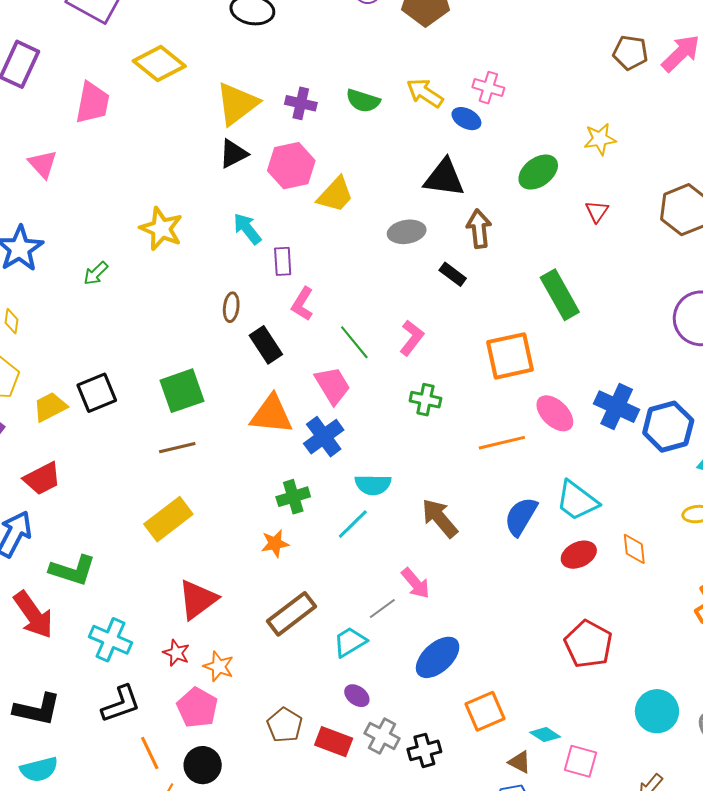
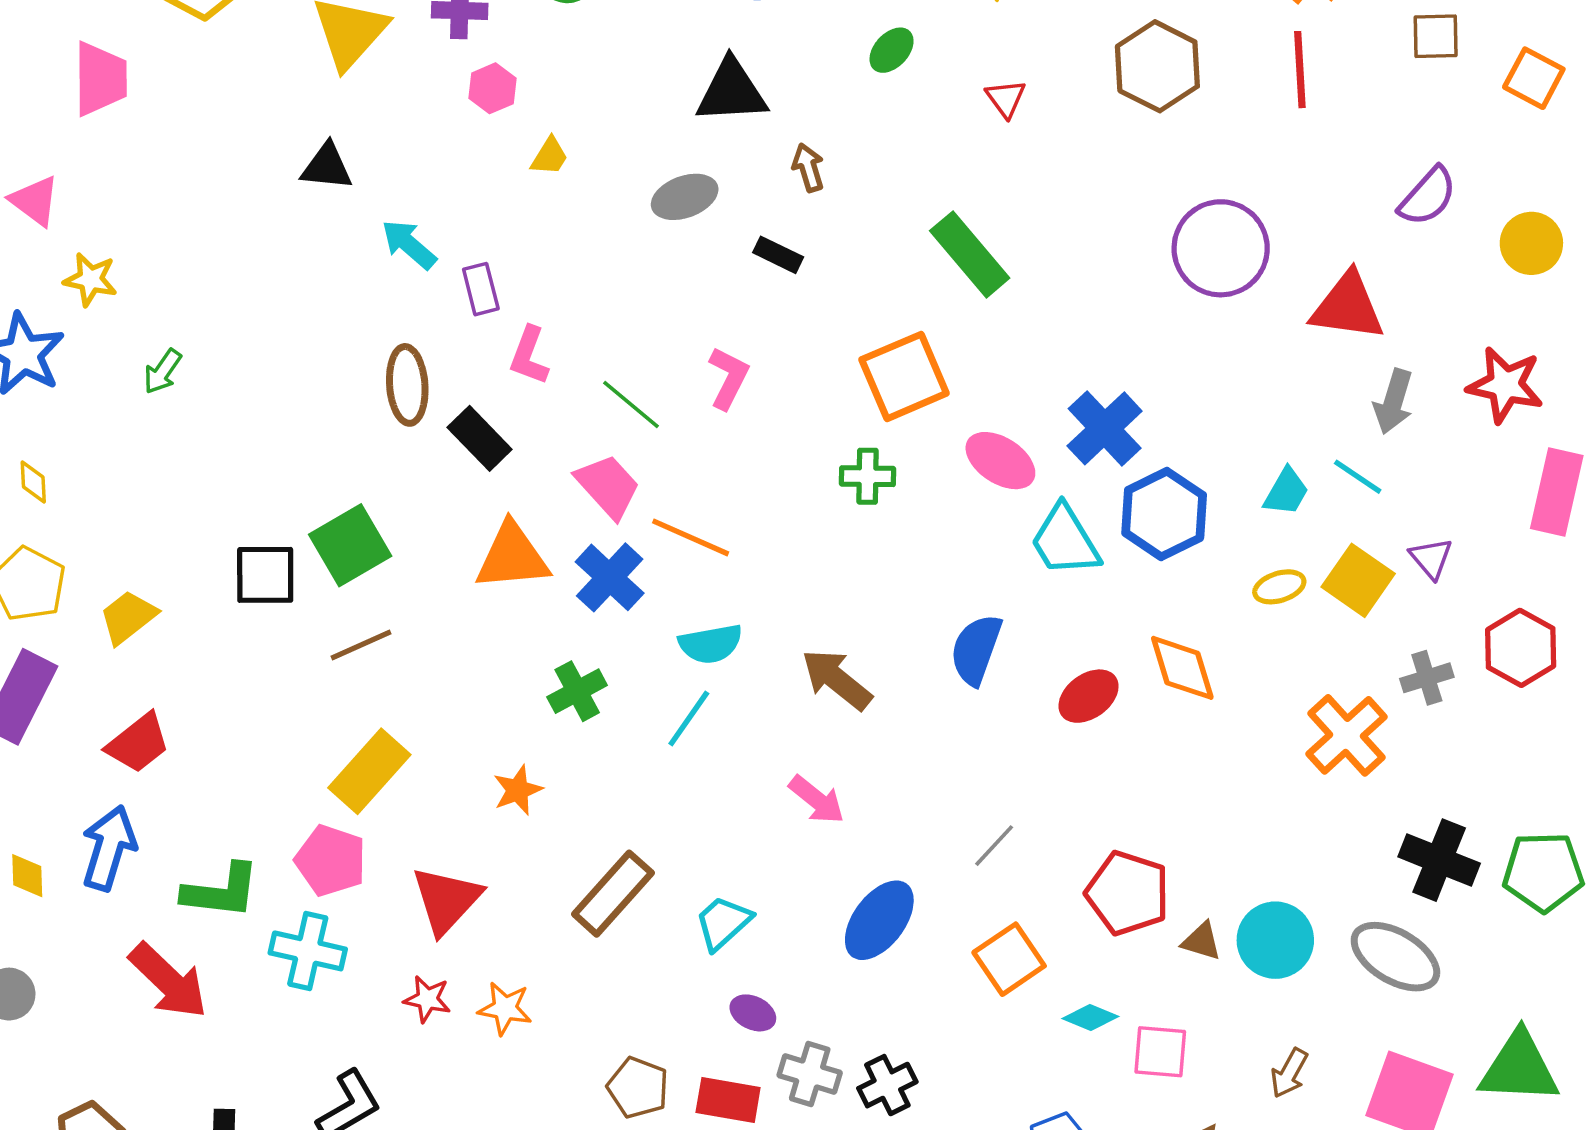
black triangle: (233, 154) -> (327, 167), moved, turned 44
pink hexagon: (291, 166) -> (492, 88), moved, size x0.6
green ellipse: (538, 172) -> (892, 50), size x0.7
yellow trapezoid: (335, 195) -> (550, 156), size x0.6
yellow star: (161, 229) -> (90, 279), moved, size x0.7
brown arrow: (479, 229) -> (808, 168), size x0.7
brown ellipse: (231, 307) -> (407, 385), size x1.5
black square: (97, 393) -> (265, 575), moved, turned 33
green cross: (425, 400) -> (867, 476), moved
blue cross: (617, 407) -> (1105, 428), turned 33
blue hexagon: (668, 427) -> (1164, 514), moved
orange line: (502, 443) -> (691, 537), moved, turned 48
cyan trapezoid: (577, 501) -> (1065, 541), moved, turned 33
orange star: (275, 544) -> (518, 790), moved
orange diamond: (634, 549) -> (1182, 668), size x1.4
gray line: (382, 608) -> (994, 846), moved
cyan cross: (111, 640) -> (308, 951), moved
red pentagon: (588, 644) -> (1128, 893), moved
pink pentagon: (197, 708) -> (331, 860), moved
orange square: (485, 711) -> (1009, 959), moved
brown triangle: (520, 762) -> (1202, 941), moved

